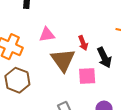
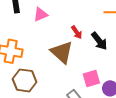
pink triangle: (47, 35) -> (41, 14), moved
pink square: (87, 76) -> (91, 79), moved

